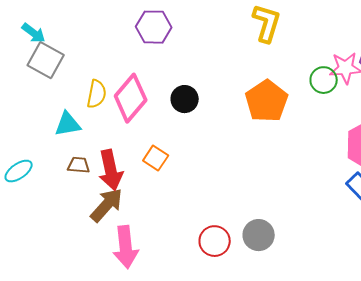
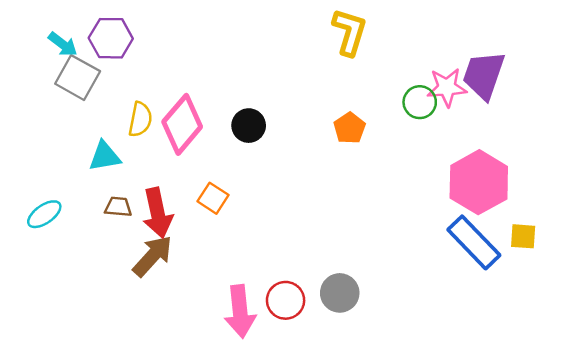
purple hexagon: (154, 27) -> (111, 38), moved
orange pentagon: (267, 101) -> (350, 128), size x0.6
pink arrow: (126, 247) -> (240, 311), moved

